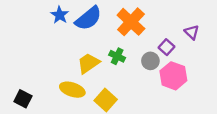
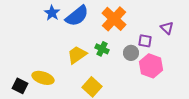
purple square: (167, 47) -> (145, 41), turned -32
yellow ellipse: (72, 90) -> (43, 78), moved

